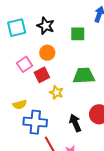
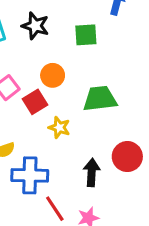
orange circle: (47, 53) -> (53, 75), moved
black arrow: (75, 123) -> (92, 172), turned 30

